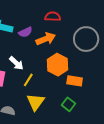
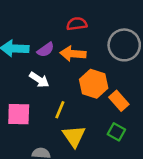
orange arrow: (46, 39) -> (73, 54), turned -144
white arrow: (16, 63) -> (39, 80), moved
orange rectangle: (75, 81) -> (119, 101), turned 49

